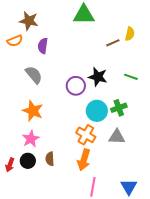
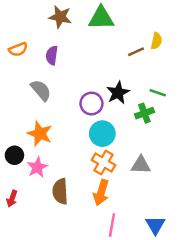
brown star: (29, 21) -> (60, 17), moved
black star: (98, 77) -> (118, 93), turned 30
green cross: (119, 108) -> (144, 113), moved
cyan circle: (97, 111) -> (102, 134), moved
brown semicircle: (50, 159) -> (60, 191), size x1.5
black circle: (28, 161) -> (14, 155), moved

